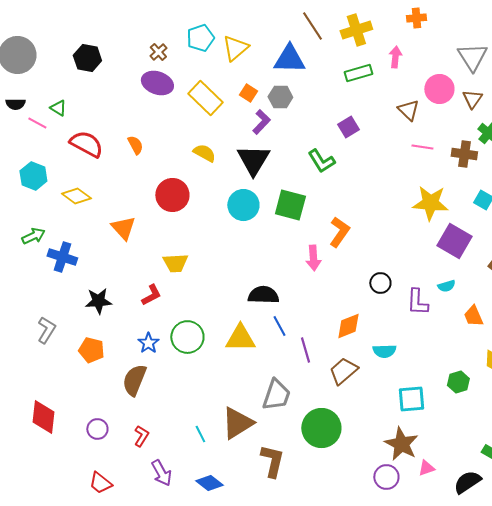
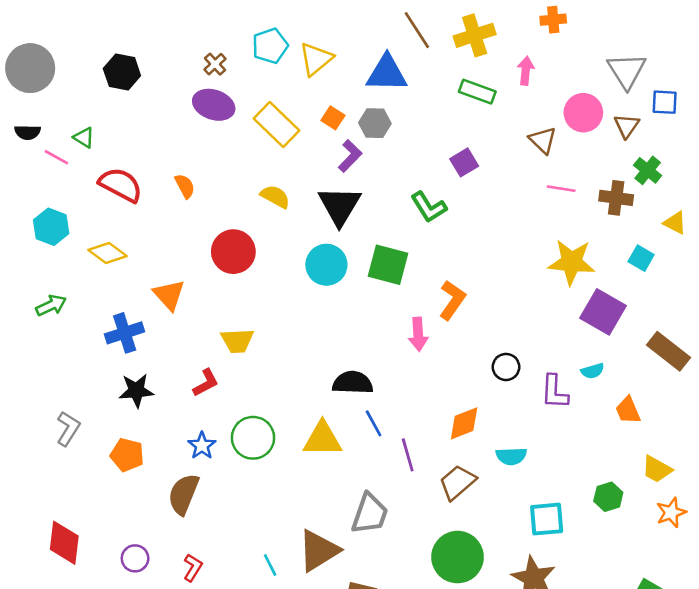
green rectangle: (358, 73) -> (477, 92), turned 36
blue cross: (62, 257) -> (125, 333), moved, turned -36
green circle: (321, 428) -> (458, 557), moved

